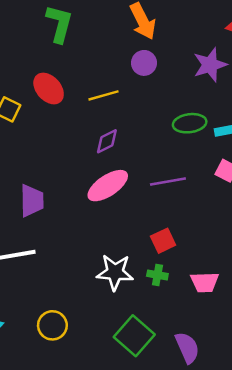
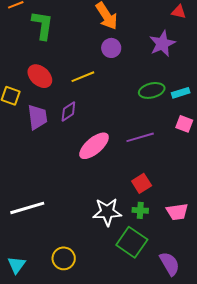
purple diamond: (107, 141) -> (68, 111), moved
purple trapezoid: (32, 201) -> (37, 117), moved
green square: (134, 336) -> (132, 242), moved

